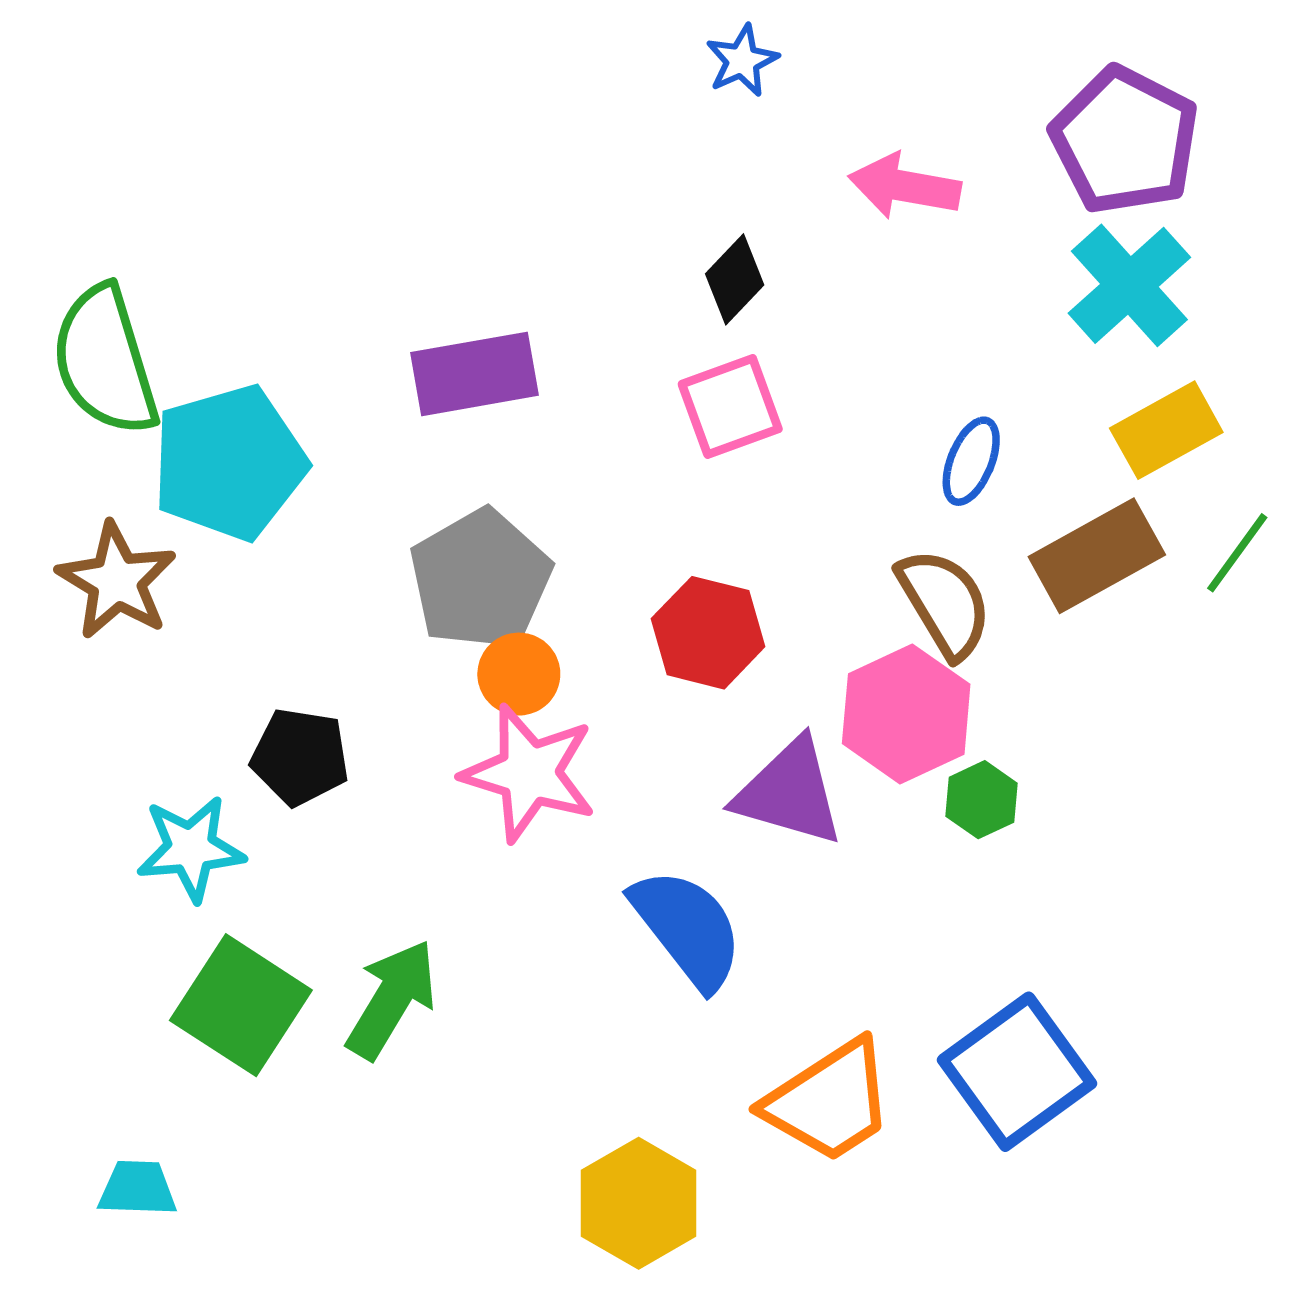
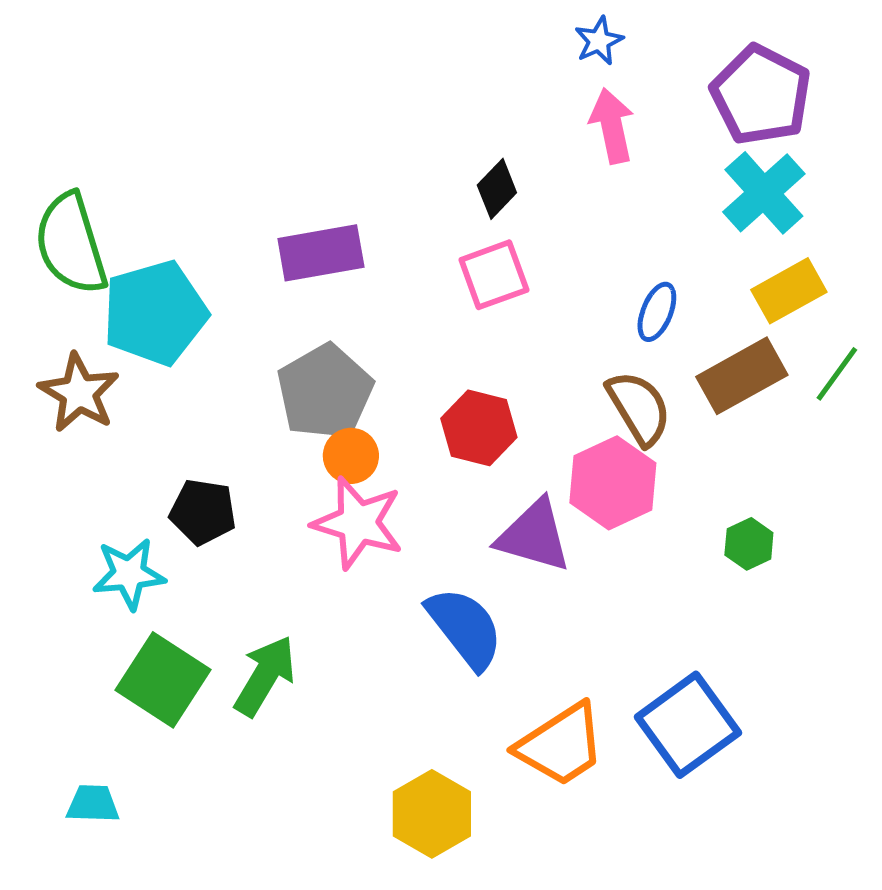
blue star: (742, 61) -> (599, 41), moved
pink arrow: (905, 186) -> (612, 126), turned 68
green hexagon: (982, 800) -> (749, 544), moved

